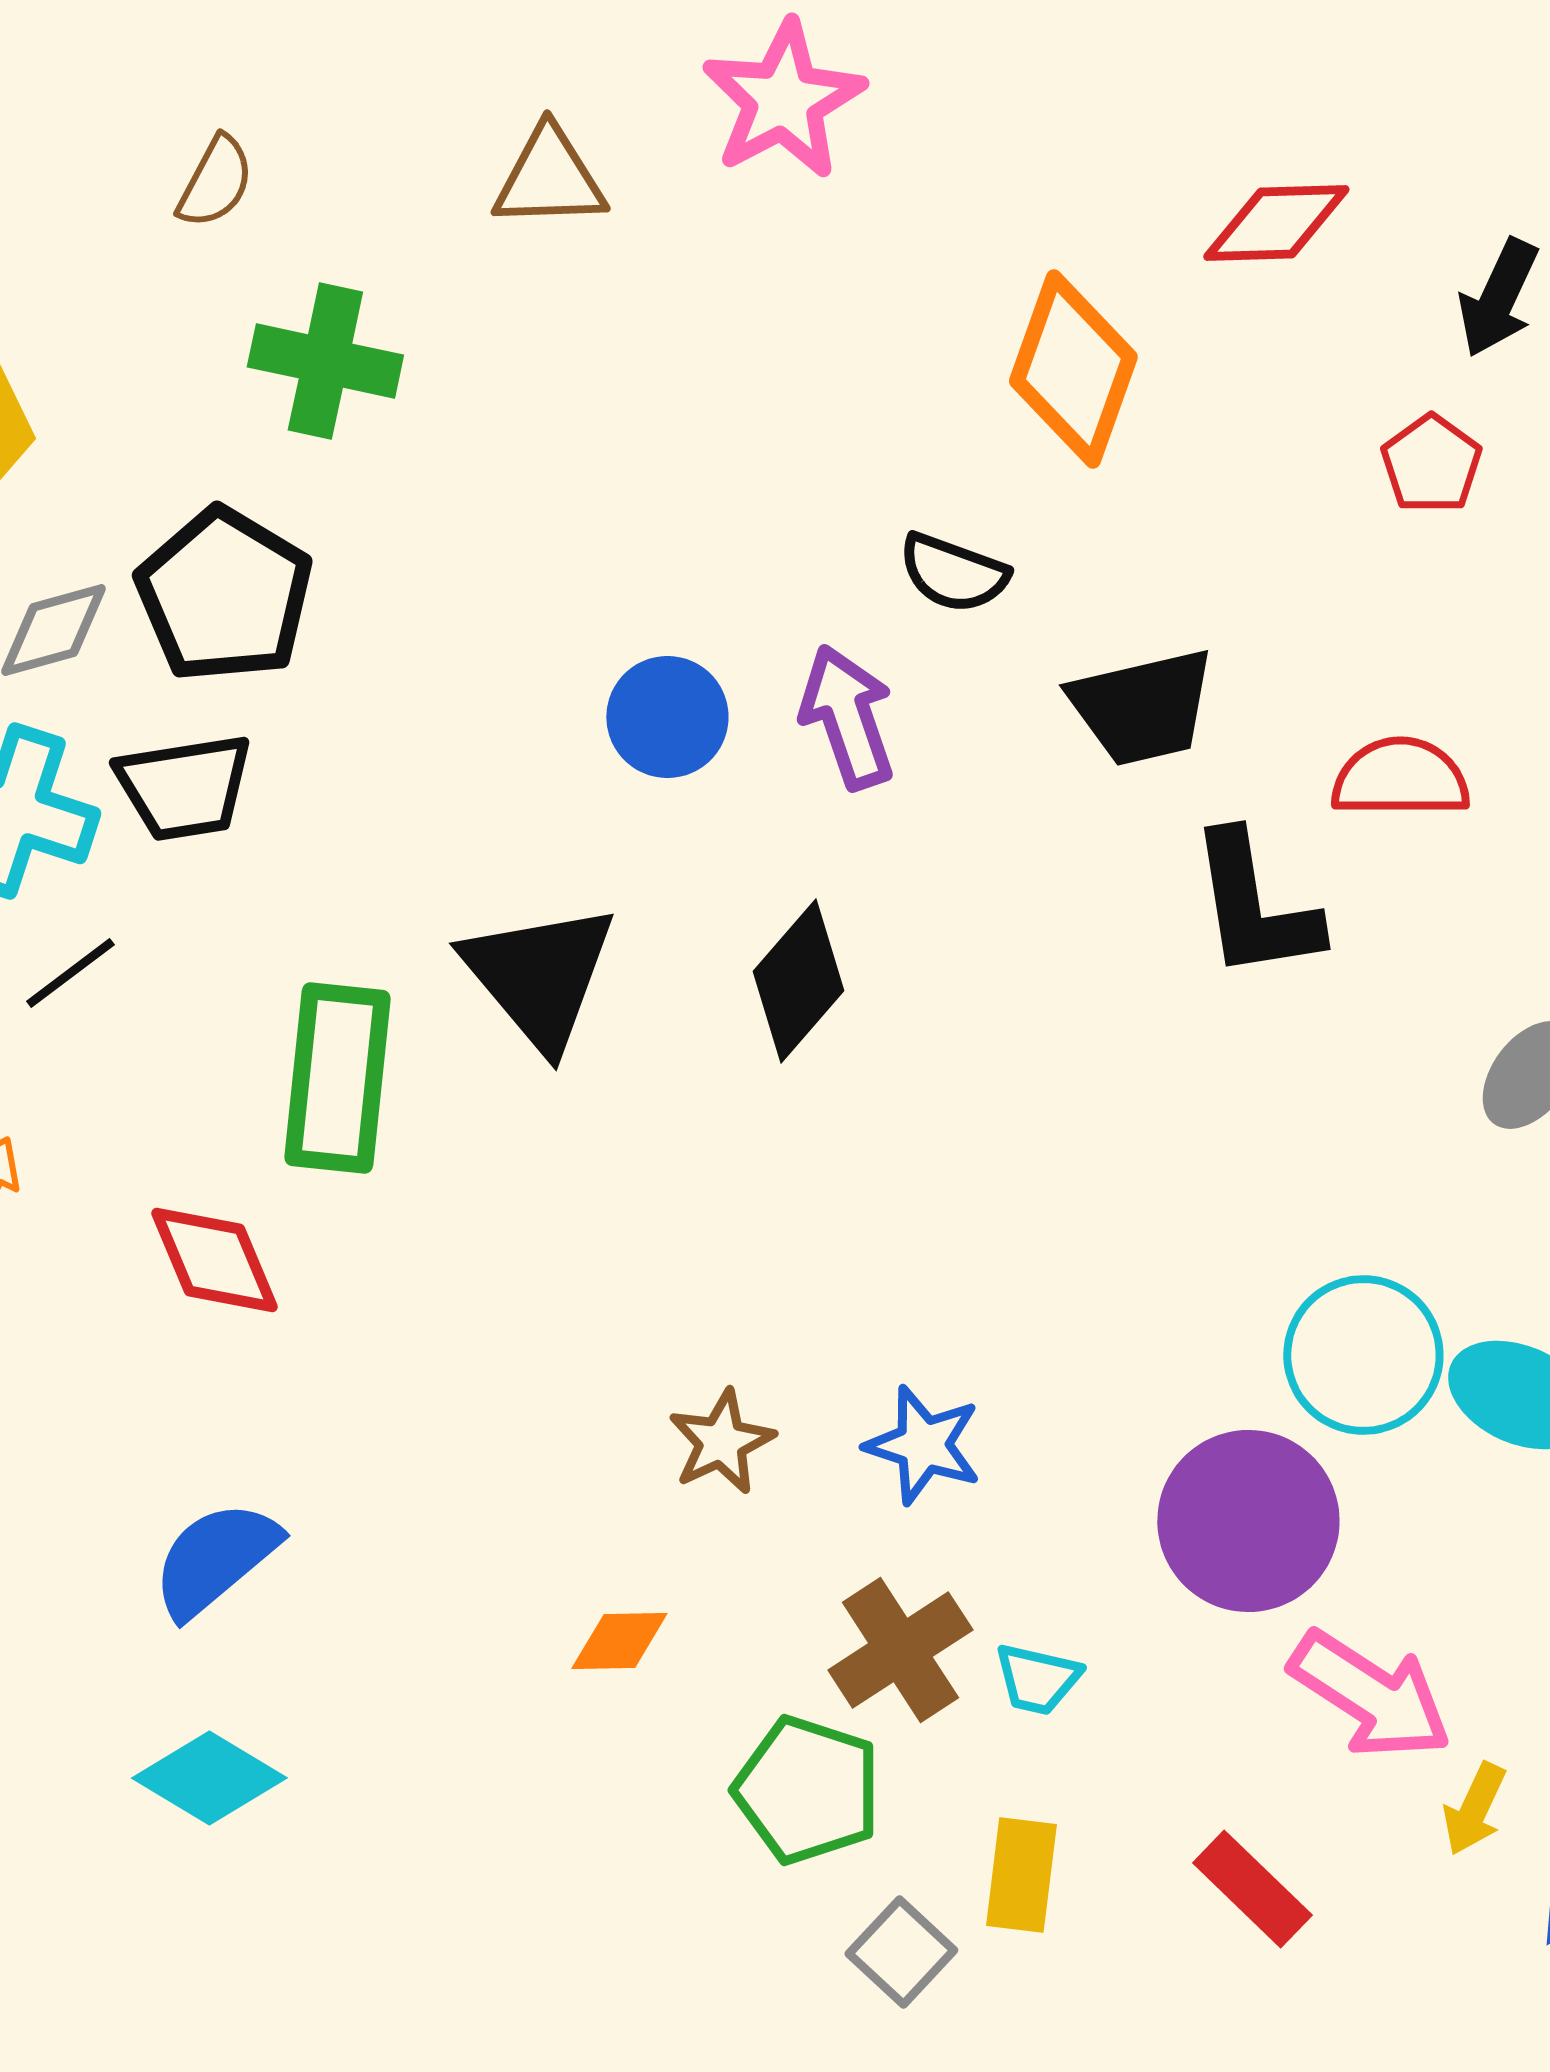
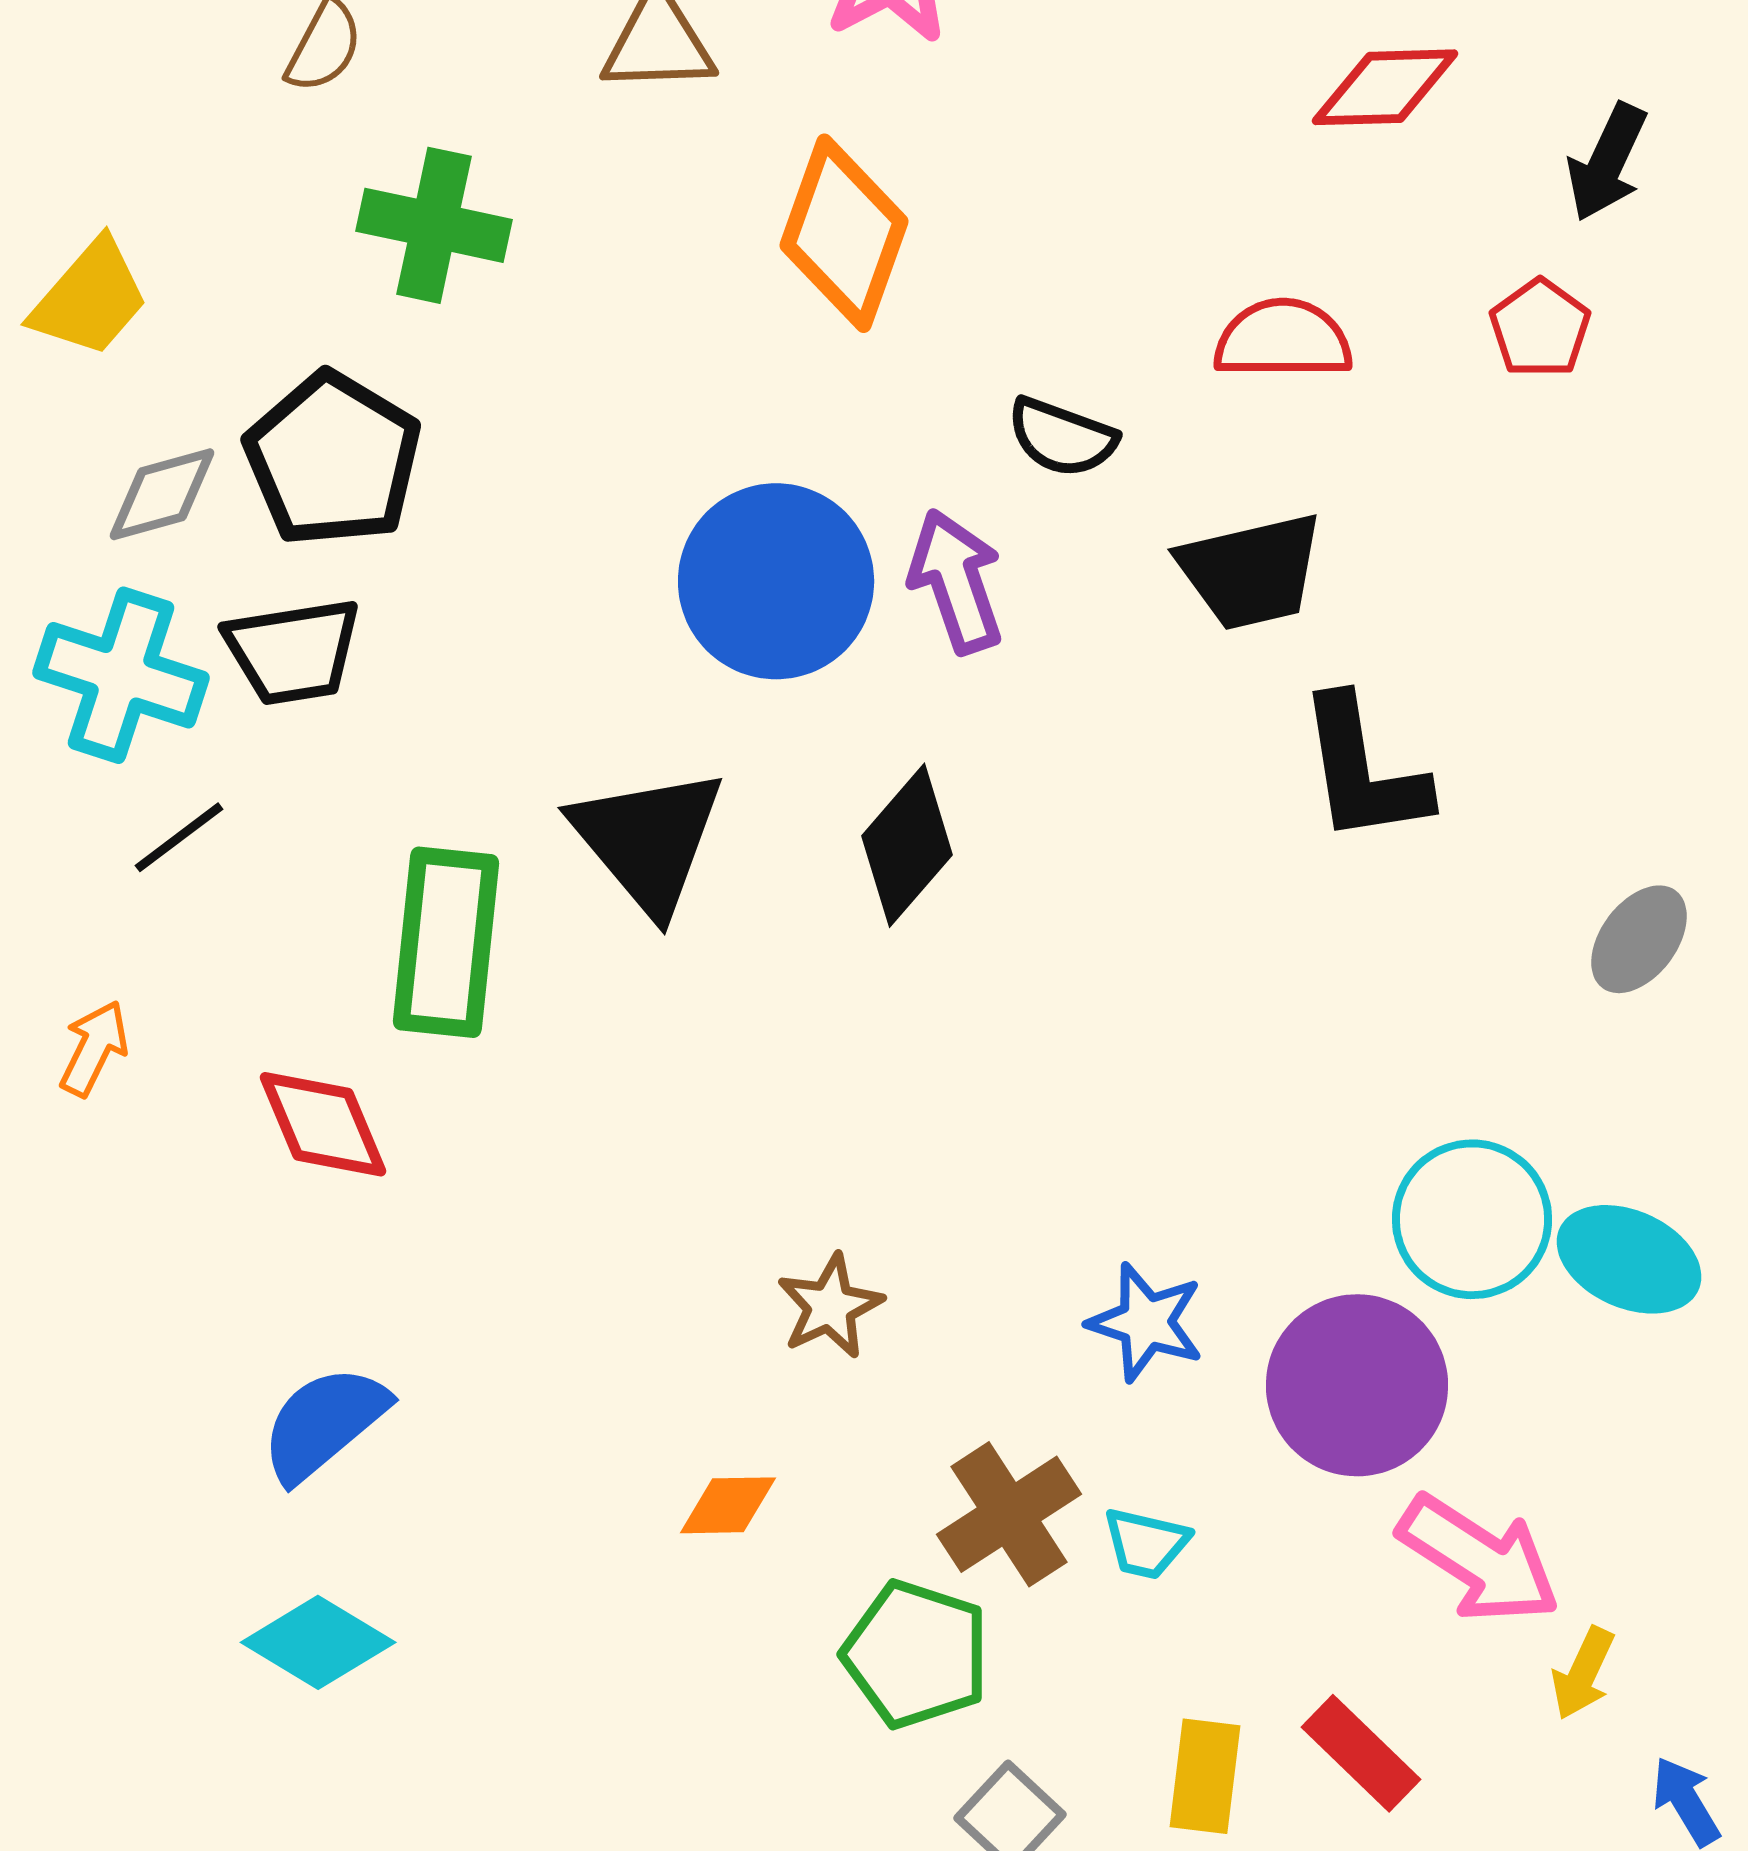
orange diamond: (1073, 369) -> (844, 233), moved
blue circle: (667, 717) -> (776, 581), size x1.6
red semicircle: (1400, 778) -> (1283, 339), moved
blue star: (923, 1445) -> (1146, 1322), moved
yellow rectangle: (1021, 1875) -> (1205, 1776), moved

